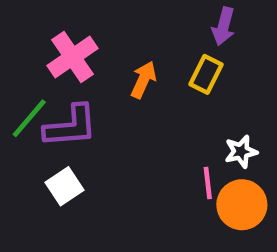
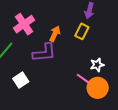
purple L-shape: (71, 126) -> (44, 53), moved
pink line: (208, 183) -> (83, 78), turned -48

